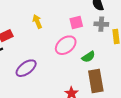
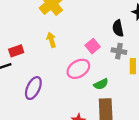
pink square: (76, 22) -> (93, 46), turned -32
purple ellipse: (26, 68) -> (33, 88), turned -35

